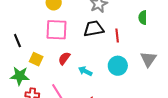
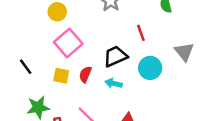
black trapezoid: (94, 29) -> (115, 56), moved
pink square: (56, 30) -> (68, 43), turned -30
yellow square: (36, 59) -> (61, 76), moved

